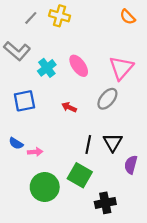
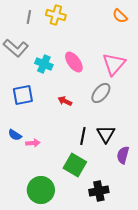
gray line: (31, 18) -> (29, 17), turned -32
cyan cross: (47, 68) -> (44, 64), turned -30
green circle: (45, 187) -> (41, 190), moved

